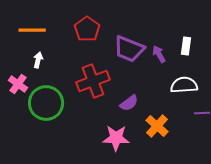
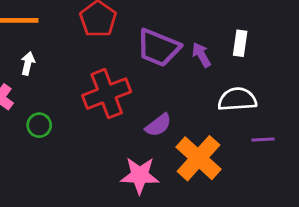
green circle: (46, 103) -> (39, 125), size x0.5
orange cross: (157, 126) -> (199, 158), size x1.4

